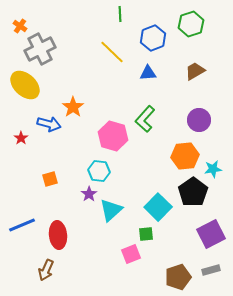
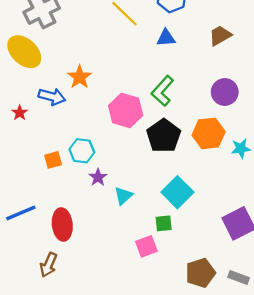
cyan hexagon: (99, 171) -> (82, 151), moved
black pentagon: (193, 192) -> (164, 136), moved
cyan triangle: (111, 210) -> (123, 196), size x0.7
gray rectangle: (211, 270) -> (239, 277), moved, turned 36

